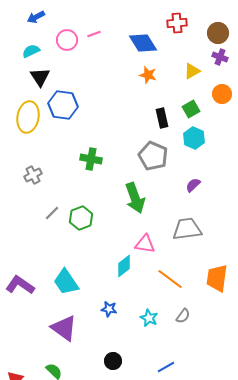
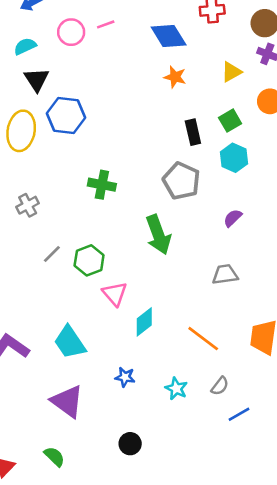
gray trapezoid: (187, 229) -> (225, 274), size x0.7
pink triangle: (145, 244) -> (115, 294), moved, turned 40
blue line: (166, 367) -> (239, 414), moved

